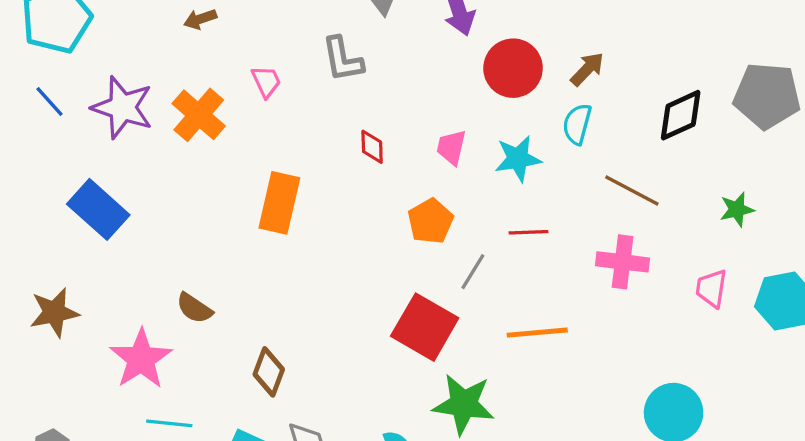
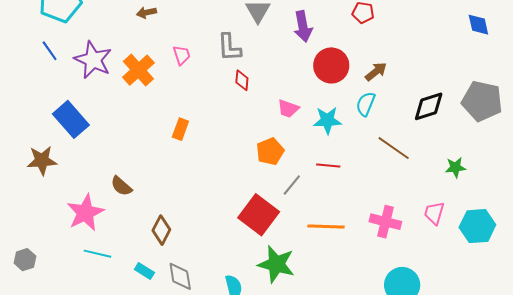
red diamond: (372, 147) -> (242, 80), moved
pink trapezoid: (451, 147) -> (288, 109), turned -90
orange rectangle: (279, 203) -> (180, 129), size x0.6
pink cross: (623, 262) -> (385, 222), moved
brown star: (54, 312) -> (42, 161), moved

